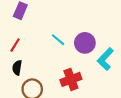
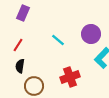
purple circle: (85, 43) -> (91, 34), moved

